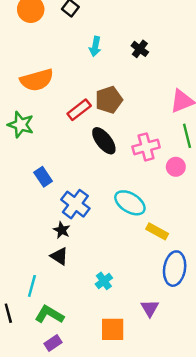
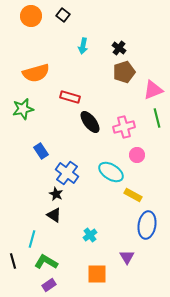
brown pentagon: (109, 100) -> (124, 72), moved
red rectangle: (79, 110) -> (70, 97), turned 54
green star: (21, 125) -> (23, 109), turned -30
pink circle: (176, 167) -> (137, 155), moved

